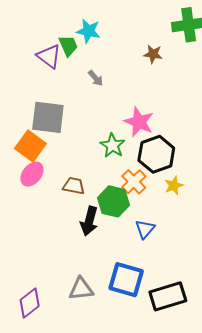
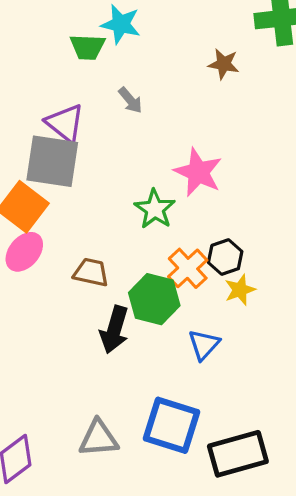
green trapezoid: (68, 46) -> (88, 47), turned 115
purple triangle: (49, 56) -> (65, 123), moved
black hexagon: (156, 154) -> (225, 257), moved, size x0.6
yellow star: (174, 186) -> (240, 290), moved

